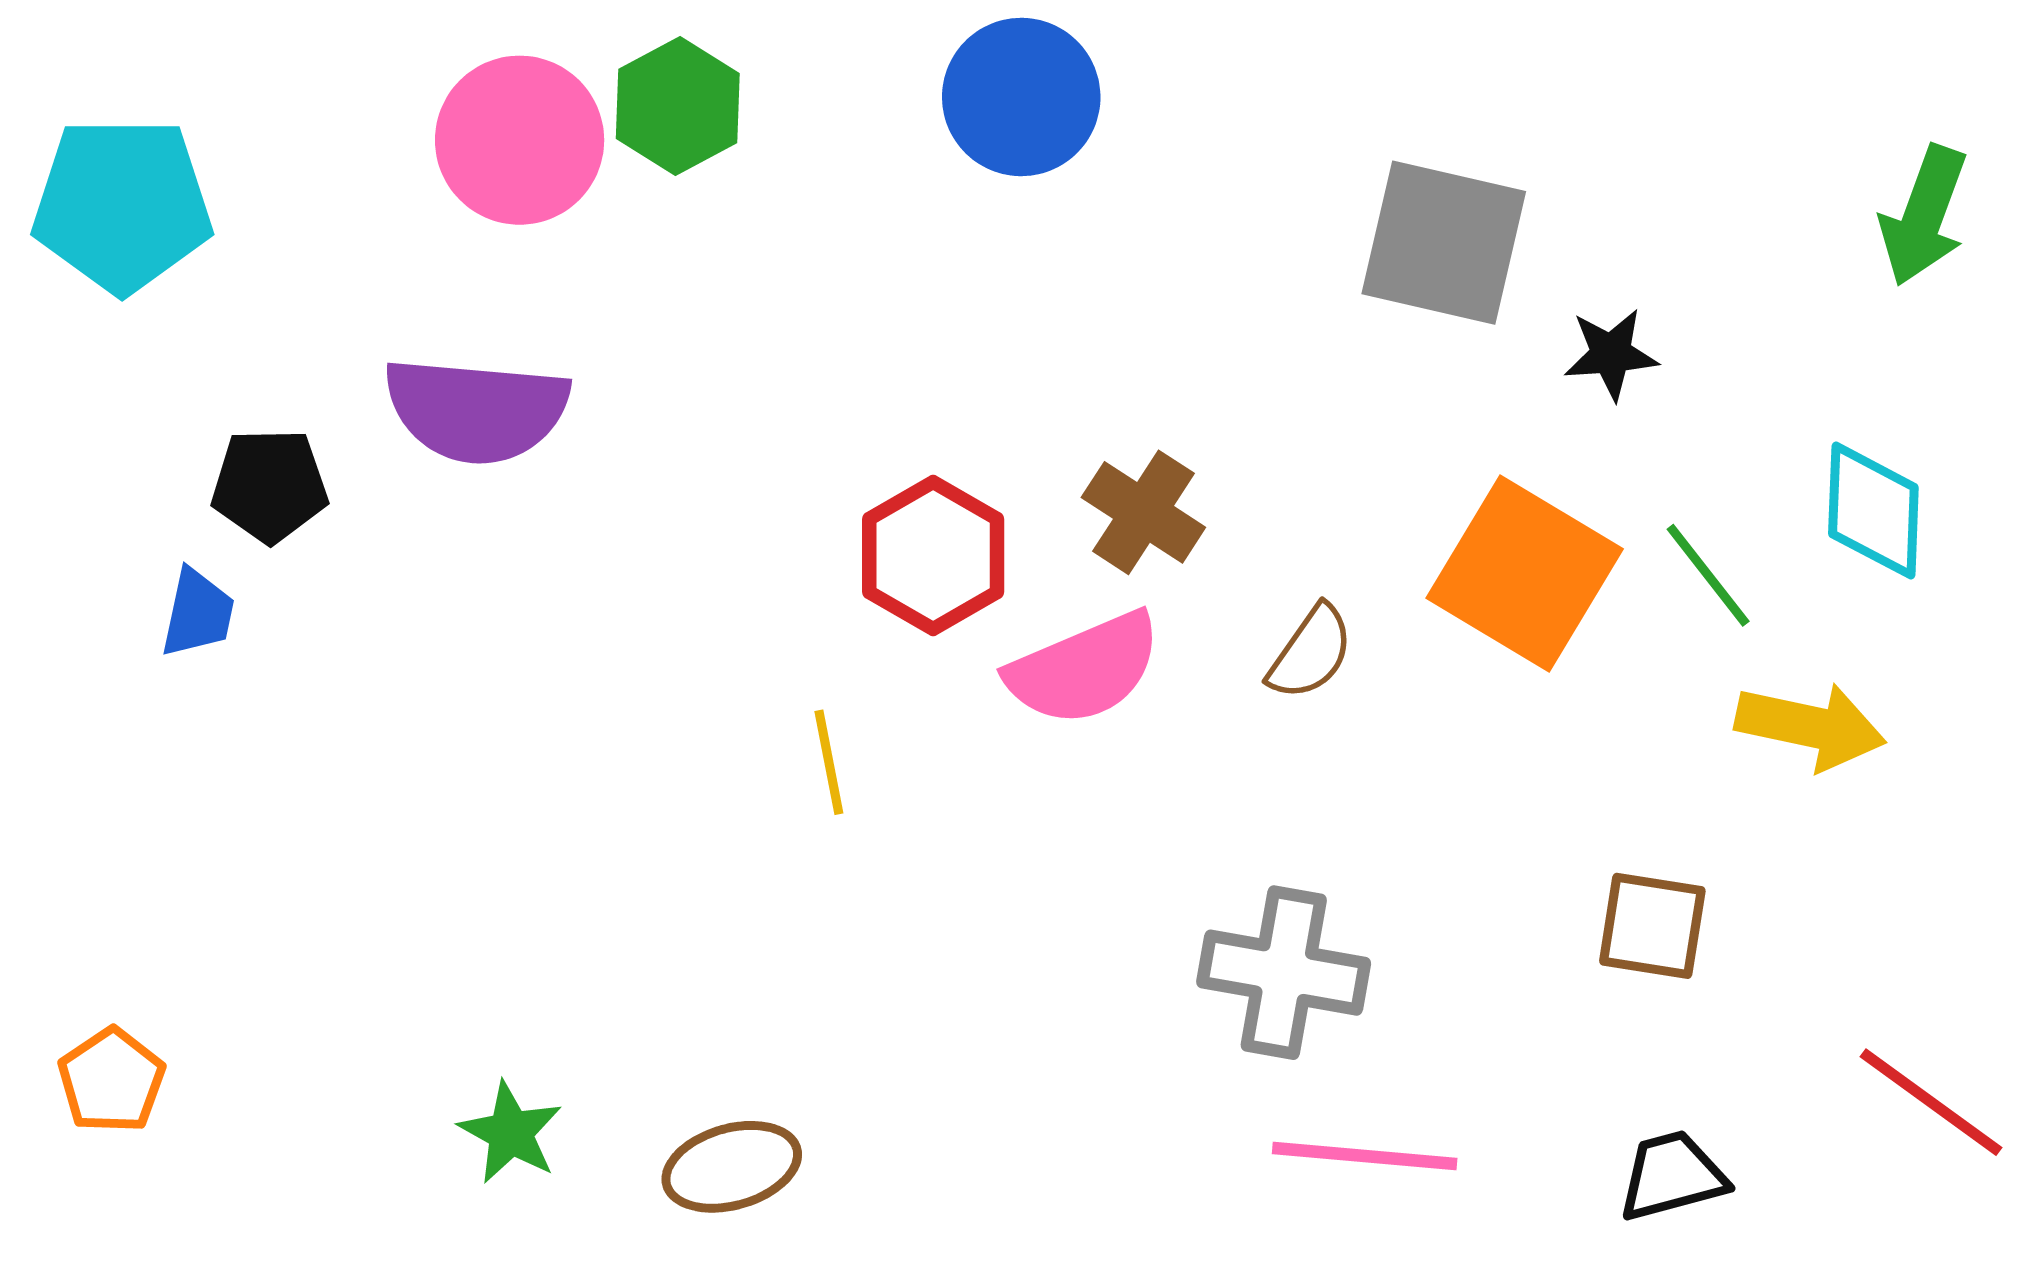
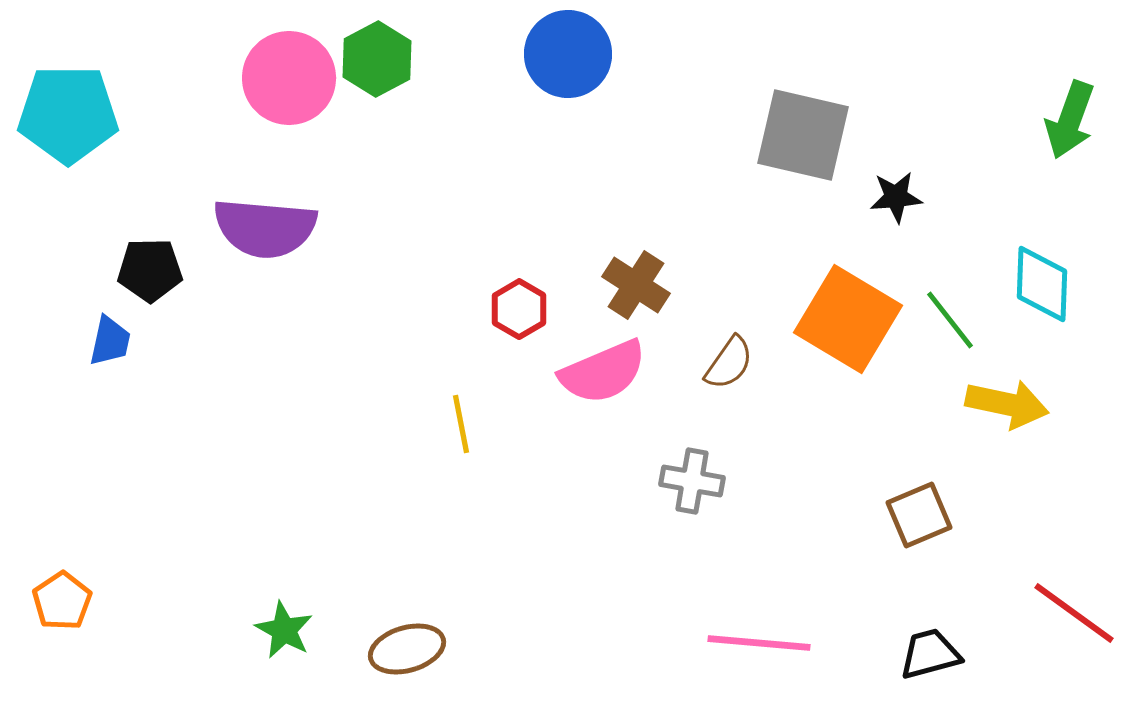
red hexagon: (933, 555) -> (519, 309), size x0.7
brown square: (1652, 926) -> (919, 515), turned -32
gray cross: (1284, 973) -> (692, 481), moved, size x0.7

